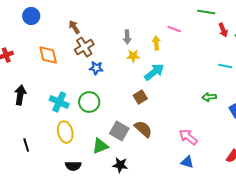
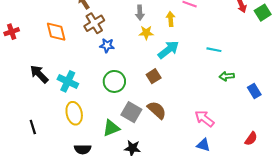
cyan line: (225, 66) -> (214, 50), moved
black arrow: (20, 95) -> (39, 74), moved, turned -54
green circle: (89, 102) -> (114, 81), moved

